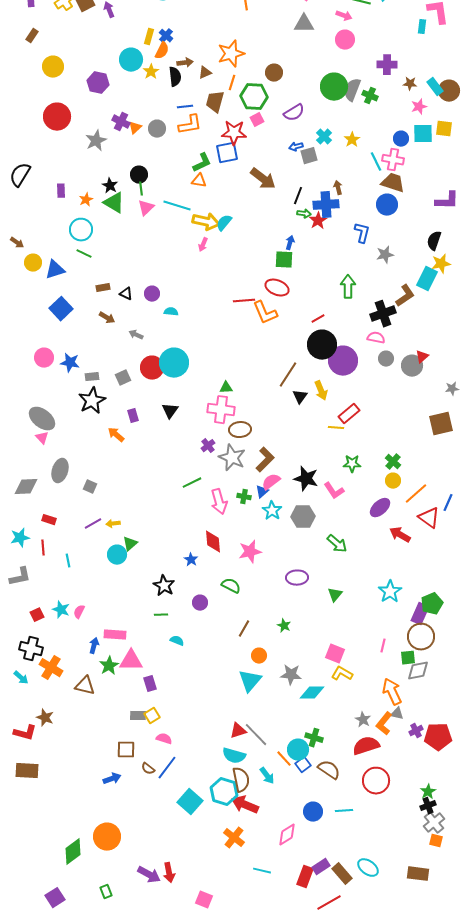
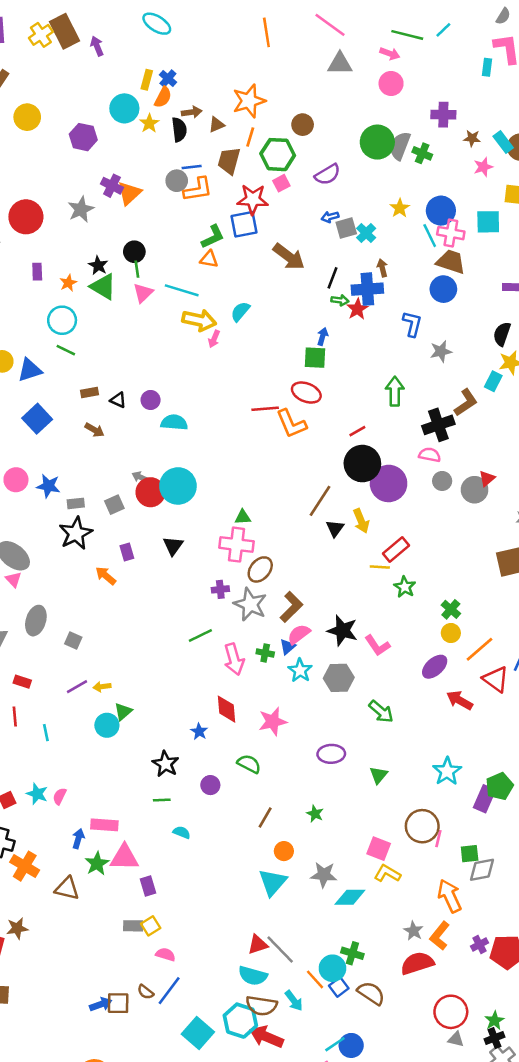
red circle: (57, 117) -> (26, 217), moved
orange triangle: (135, 128) -> (129, 193), size x1.5
gray circle: (157, 129) -> (177, 181), moved
cyan square: (423, 134) -> (488, 222), moved
cyan cross: (324, 137) -> (366, 233), moved
blue circle: (401, 139) -> (441, 211), moved, size x1.5
yellow arrow: (206, 222) -> (199, 320), moved
cyan rectangle: (427, 279) -> (493, 381), size x0.7
cyan semicircle: (171, 312) -> (174, 422), size x1.5
gray arrow: (136, 335) -> (141, 477), moved
brown ellipse: (240, 430) -> (260, 569), turned -45
purple cross: (208, 446) -> (220, 589), turned 32
green star: (352, 464) -> (405, 587), moved, turned 30
brown circle: (421, 637) -> (422, 826), moved
gray triangle: (397, 714) -> (456, 1039), moved
brown star: (45, 718) -> (17, 928), turned -30
brown square: (126, 750) -> (118, 1003), moved
brown semicircle: (241, 780) -> (261, 1006), turned 110
red circle: (376, 781) -> (451, 1012), moved
cyan line: (344, 811) -> (335, 1044), moved, turned -30

